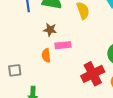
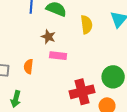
orange semicircle: (46, 55) -> (28, 66), moved

